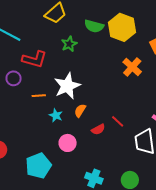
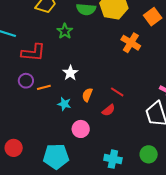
purple circle: (14, 78) -> (26, 81), moved
white star: (67, 86) -> (70, 73), size x0.6
red line: (118, 121) -> (117, 92), moved
cyan pentagon: (38, 166) -> (56, 156), turned 30

